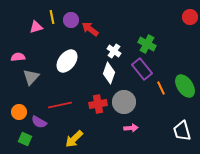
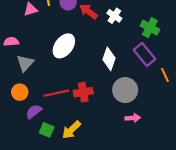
white cross: (114, 51) -> (114, 16), moved
red cross: (98, 104) -> (83, 92), moved
orange circle: (19, 112) -> (20, 92), moved
purple semicircle: (39, 122) -> (34, 112), turned 112
green square: (25, 139) -> (47, 130), moved

